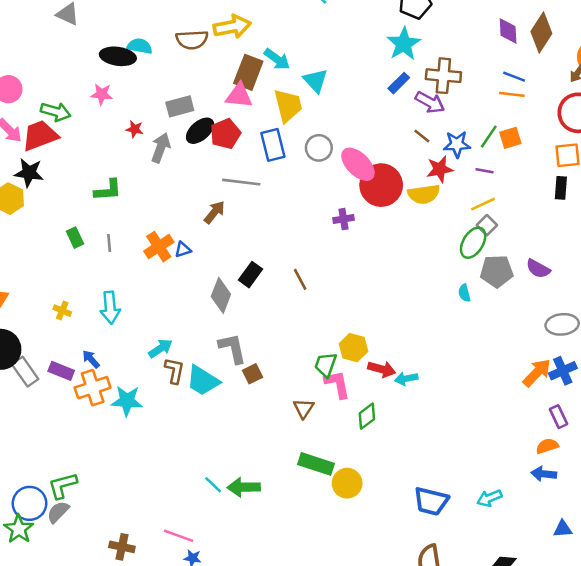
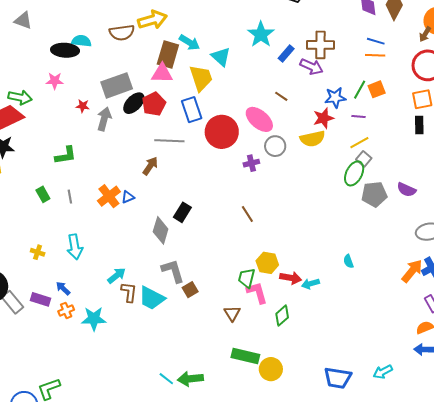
cyan star: (404, 44) -> (261, 34), moved
gray rectangle: (180, 106) -> (117, 85), size x1.4
brown line: (422, 136) -> (281, 96), moved
gray circle: (319, 148) -> (275, 146), moved
red circle: (381, 185) -> (222, 132), moved
brown line: (300, 279) -> (247, 214), moved
cyan semicircle: (464, 293) -> (348, 261), moved
orange cross: (93, 388) -> (66, 310), size x0.6

